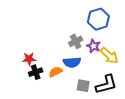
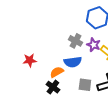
gray cross: (76, 41) -> (76, 41), turned -32
black cross: (36, 72) -> (53, 87), moved, turned -32

